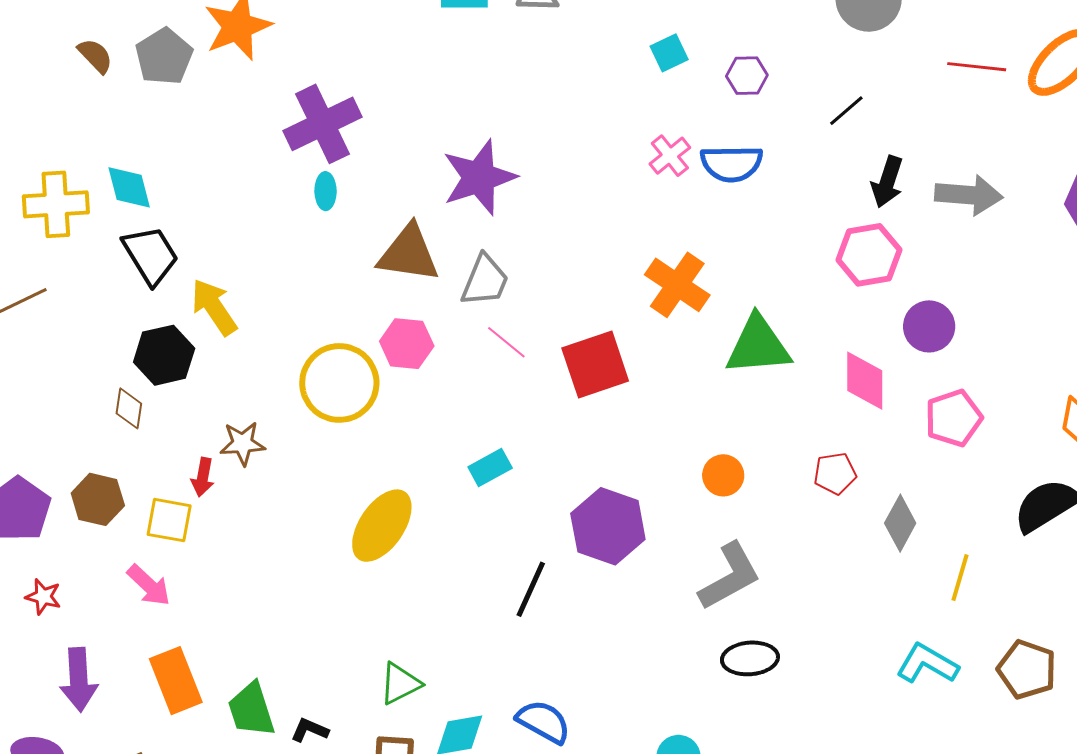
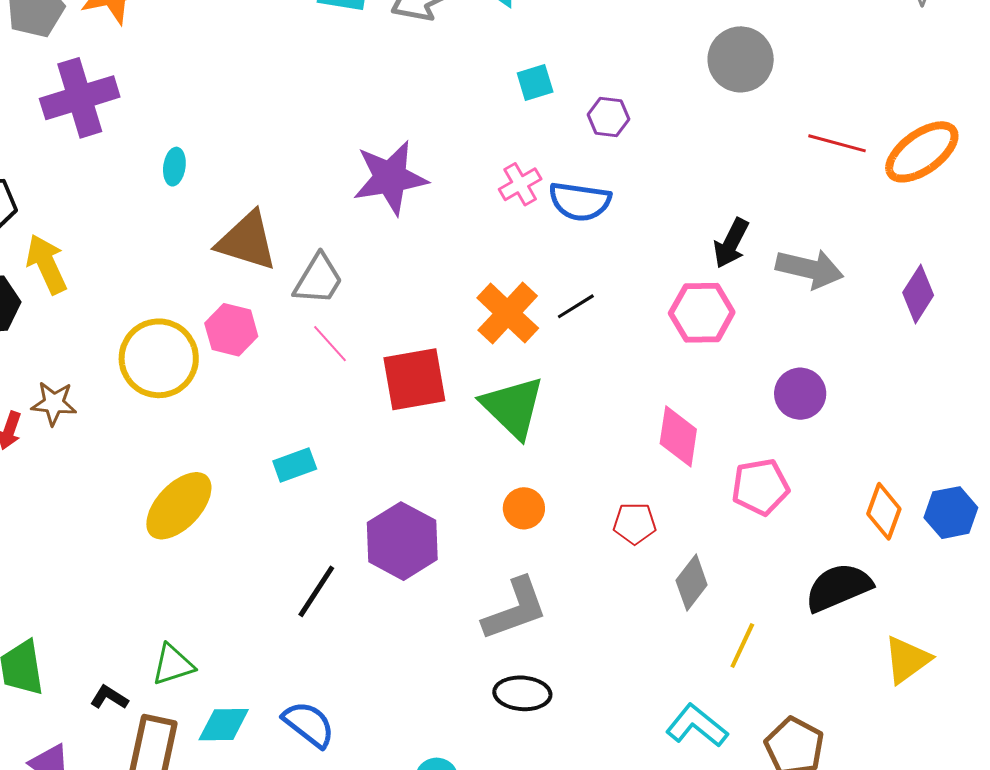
black line: (846, 111) -> (576, 306), moved
purple cross: (322, 124) -> (80, 98), moved
purple star: (479, 177) -> (390, 178), moved
purple circle: (929, 326) -> (800, 394), moved
green triangle: (758, 346) -> (513, 407), moved, turned 40
black L-shape: (310, 730) -> (109, 697), moved

